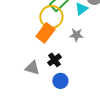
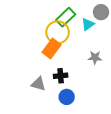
gray star: (76, 35) -> (95, 58), moved
black cross: (54, 60) -> (61, 76), turned 32

